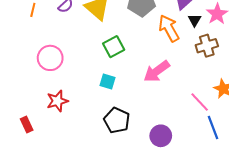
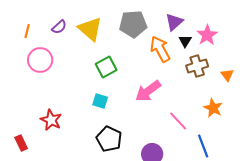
pink circle: (50, 58) -> (40, 60), moved
red star: (57, 101) -> (51, 120), turned -30
pink line: (200, 102) -> (178, 121), moved

